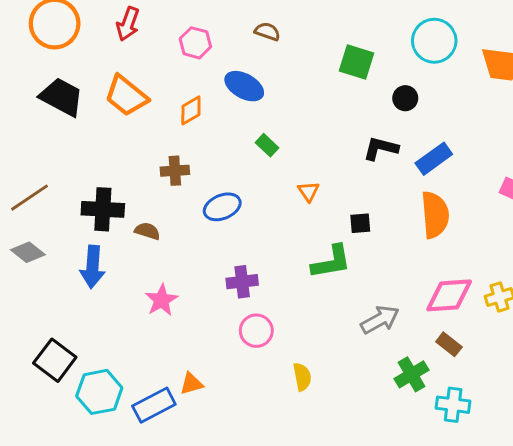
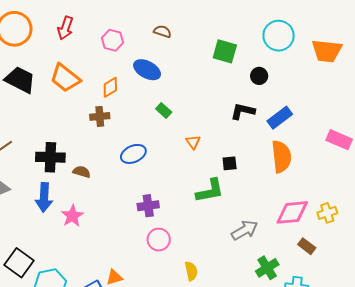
brown cross: (175, 171) -> (100, 116), moved
pink star: (161, 300) -> (72, 216), moved
brown rectangle: (449, 344) -> (307, 246), moved

